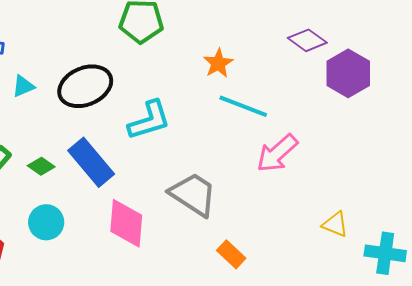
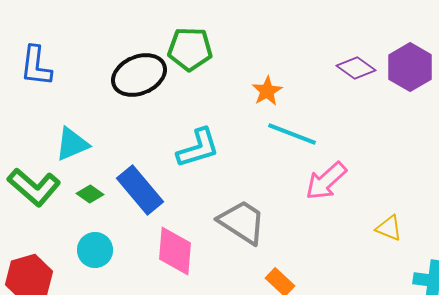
purple hexagon: (348, 73) -> (410, 67), moved
cyan triangle: (23, 86) -> (72, 144), moved, size x1.5
black ellipse: (85, 86) -> (139, 75), moved
yellow triangle: (335, 224) -> (389, 228), moved

